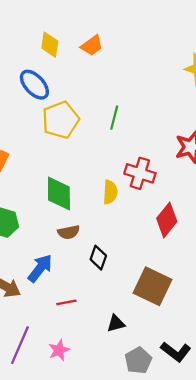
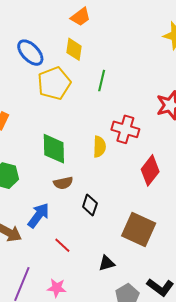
yellow diamond: (50, 45) -> (74, 49), moved
red line: (66, 302) -> (62, 245), turned 54
pink star: (59, 350) -> (57, 288), turned 30

